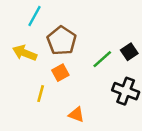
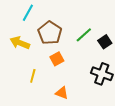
green line: (102, 59) -> (84, 35), moved
orange square: (60, 73) -> (57, 59), moved

